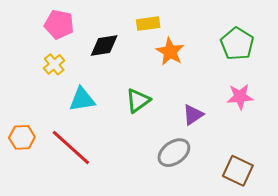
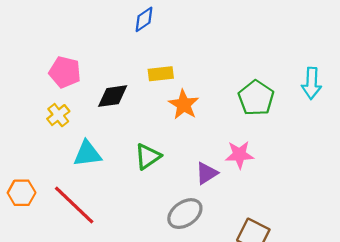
pink star: (240, 97) -> (239, 155), moved

